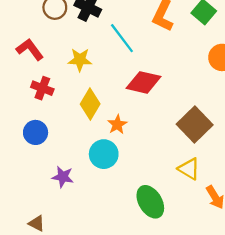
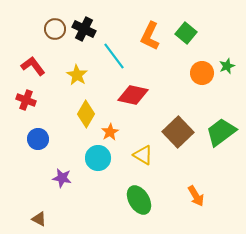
yellow star: (80, 60) -> (77, 75), turned 30
red cross: (42, 88) -> (26, 100), moved
yellow triangle: (189, 169) -> (143, 155), moved

